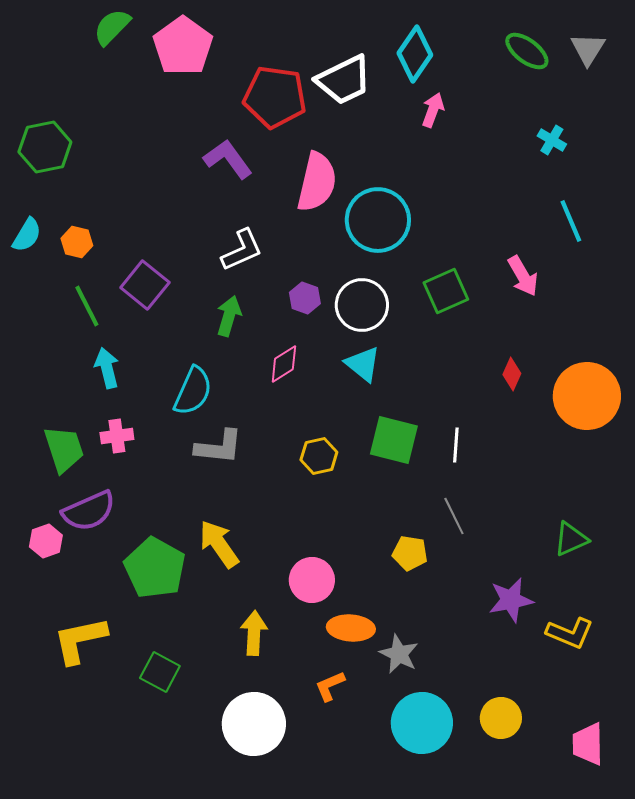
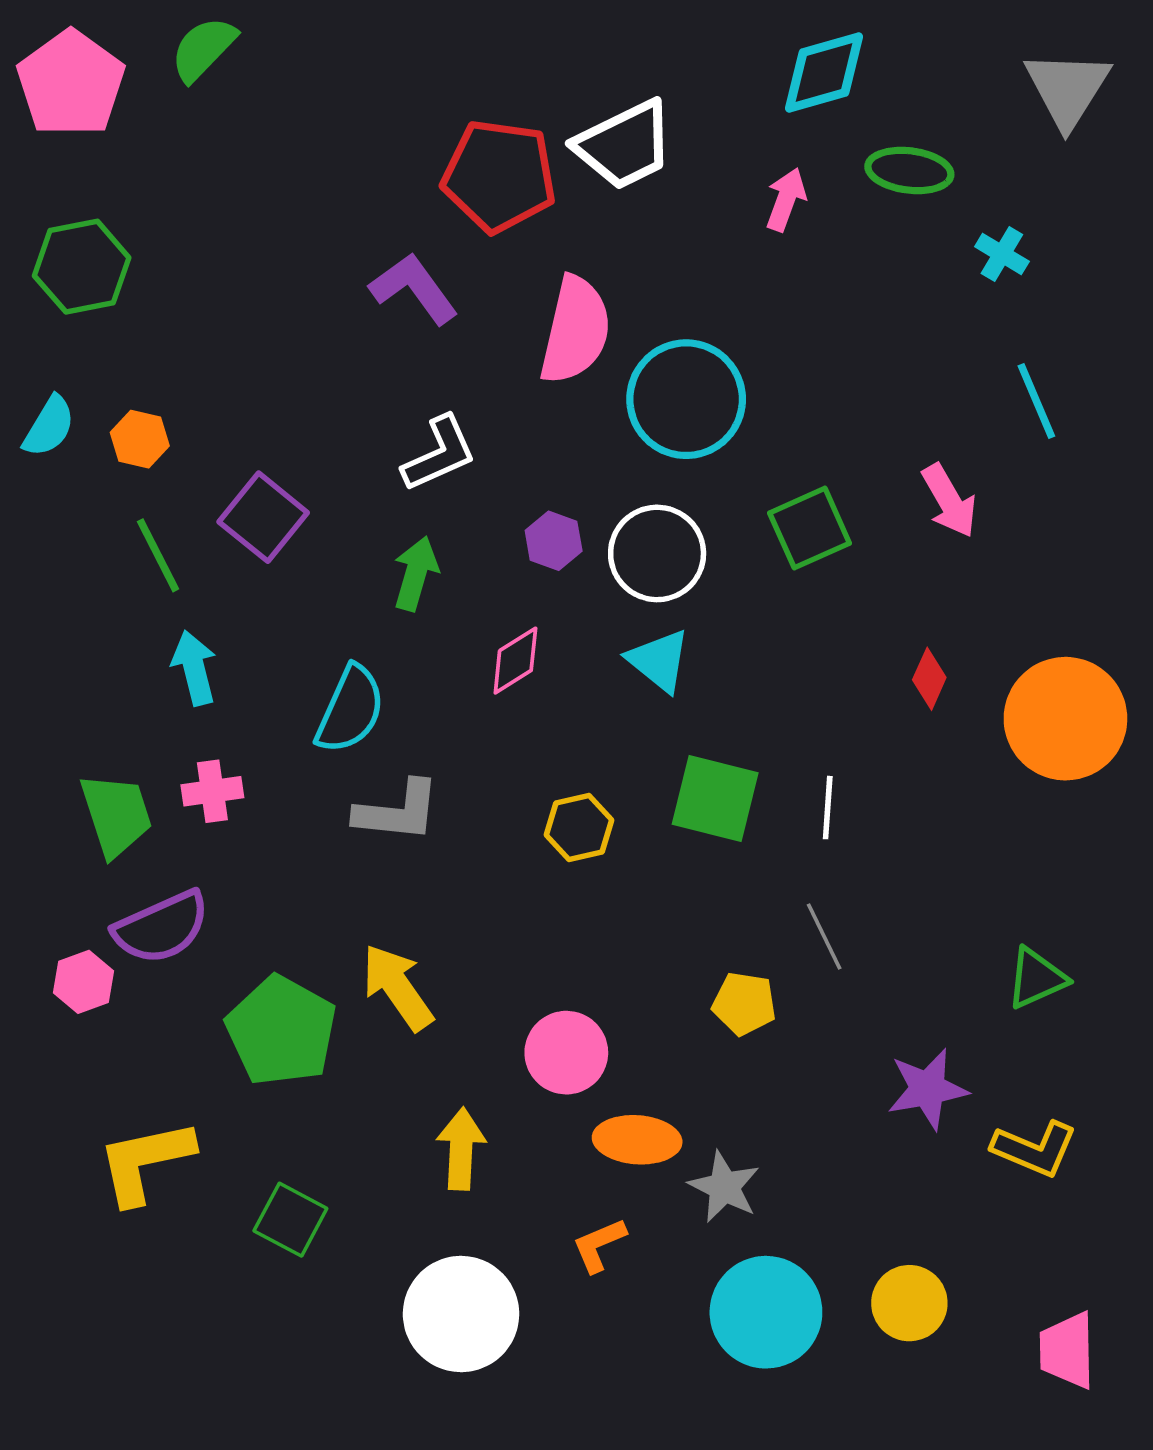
pink pentagon: (183, 46) -> (71, 83), moved
gray triangle: (588, 49) -> (1067, 89), size x1.4
green ellipse: (527, 51) -> (909, 170), moved, turned -30
cyan diamond: (415, 54) -> (824, 72), moved, turned 40

